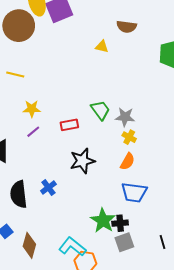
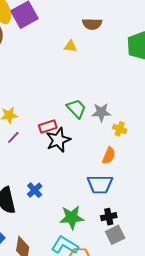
yellow cross: (129, 137) -> (120, 129), moved
black star: (82, 161) -> (58, 140), moved
blue trapezoid: (134, 192) -> (100, 184), moved
green star: (103, 221) -> (72, 217), moved, turned -30

